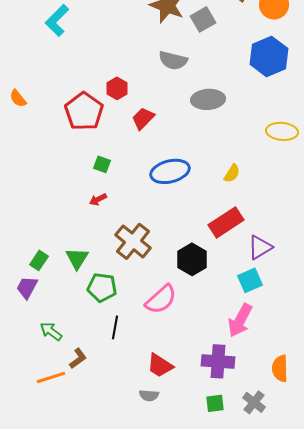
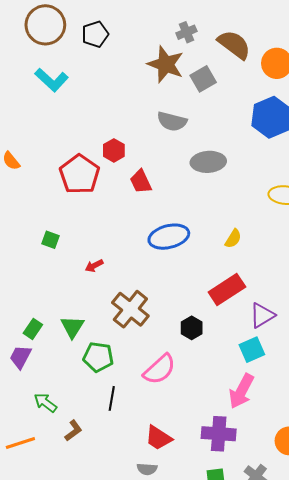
cyan L-shape: (57, 20) -> (52, 80), turned -92
red trapezoid: (143, 118) -> (141, 182), turned -70
green square: (102, 164) -> (51, 240), moved
black hexagon: (192, 259) -> (192, 328), size x0.7
orange line: (51, 377) -> (20, 443), moved

